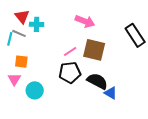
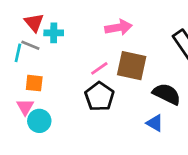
pink arrow: (85, 21) -> (118, 27), turned -30
black pentagon: (70, 72) -> (99, 97), turned -30
black semicircle: (97, 81) -> (167, 94), moved
cyan circle: (35, 90) -> (39, 121), moved

